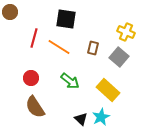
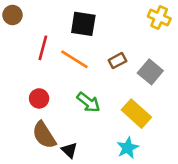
yellow cross: (126, 32) -> (159, 18), moved
brown rectangle: (93, 48) -> (117, 61), turned 48
black triangle: (81, 119) -> (69, 150), moved

